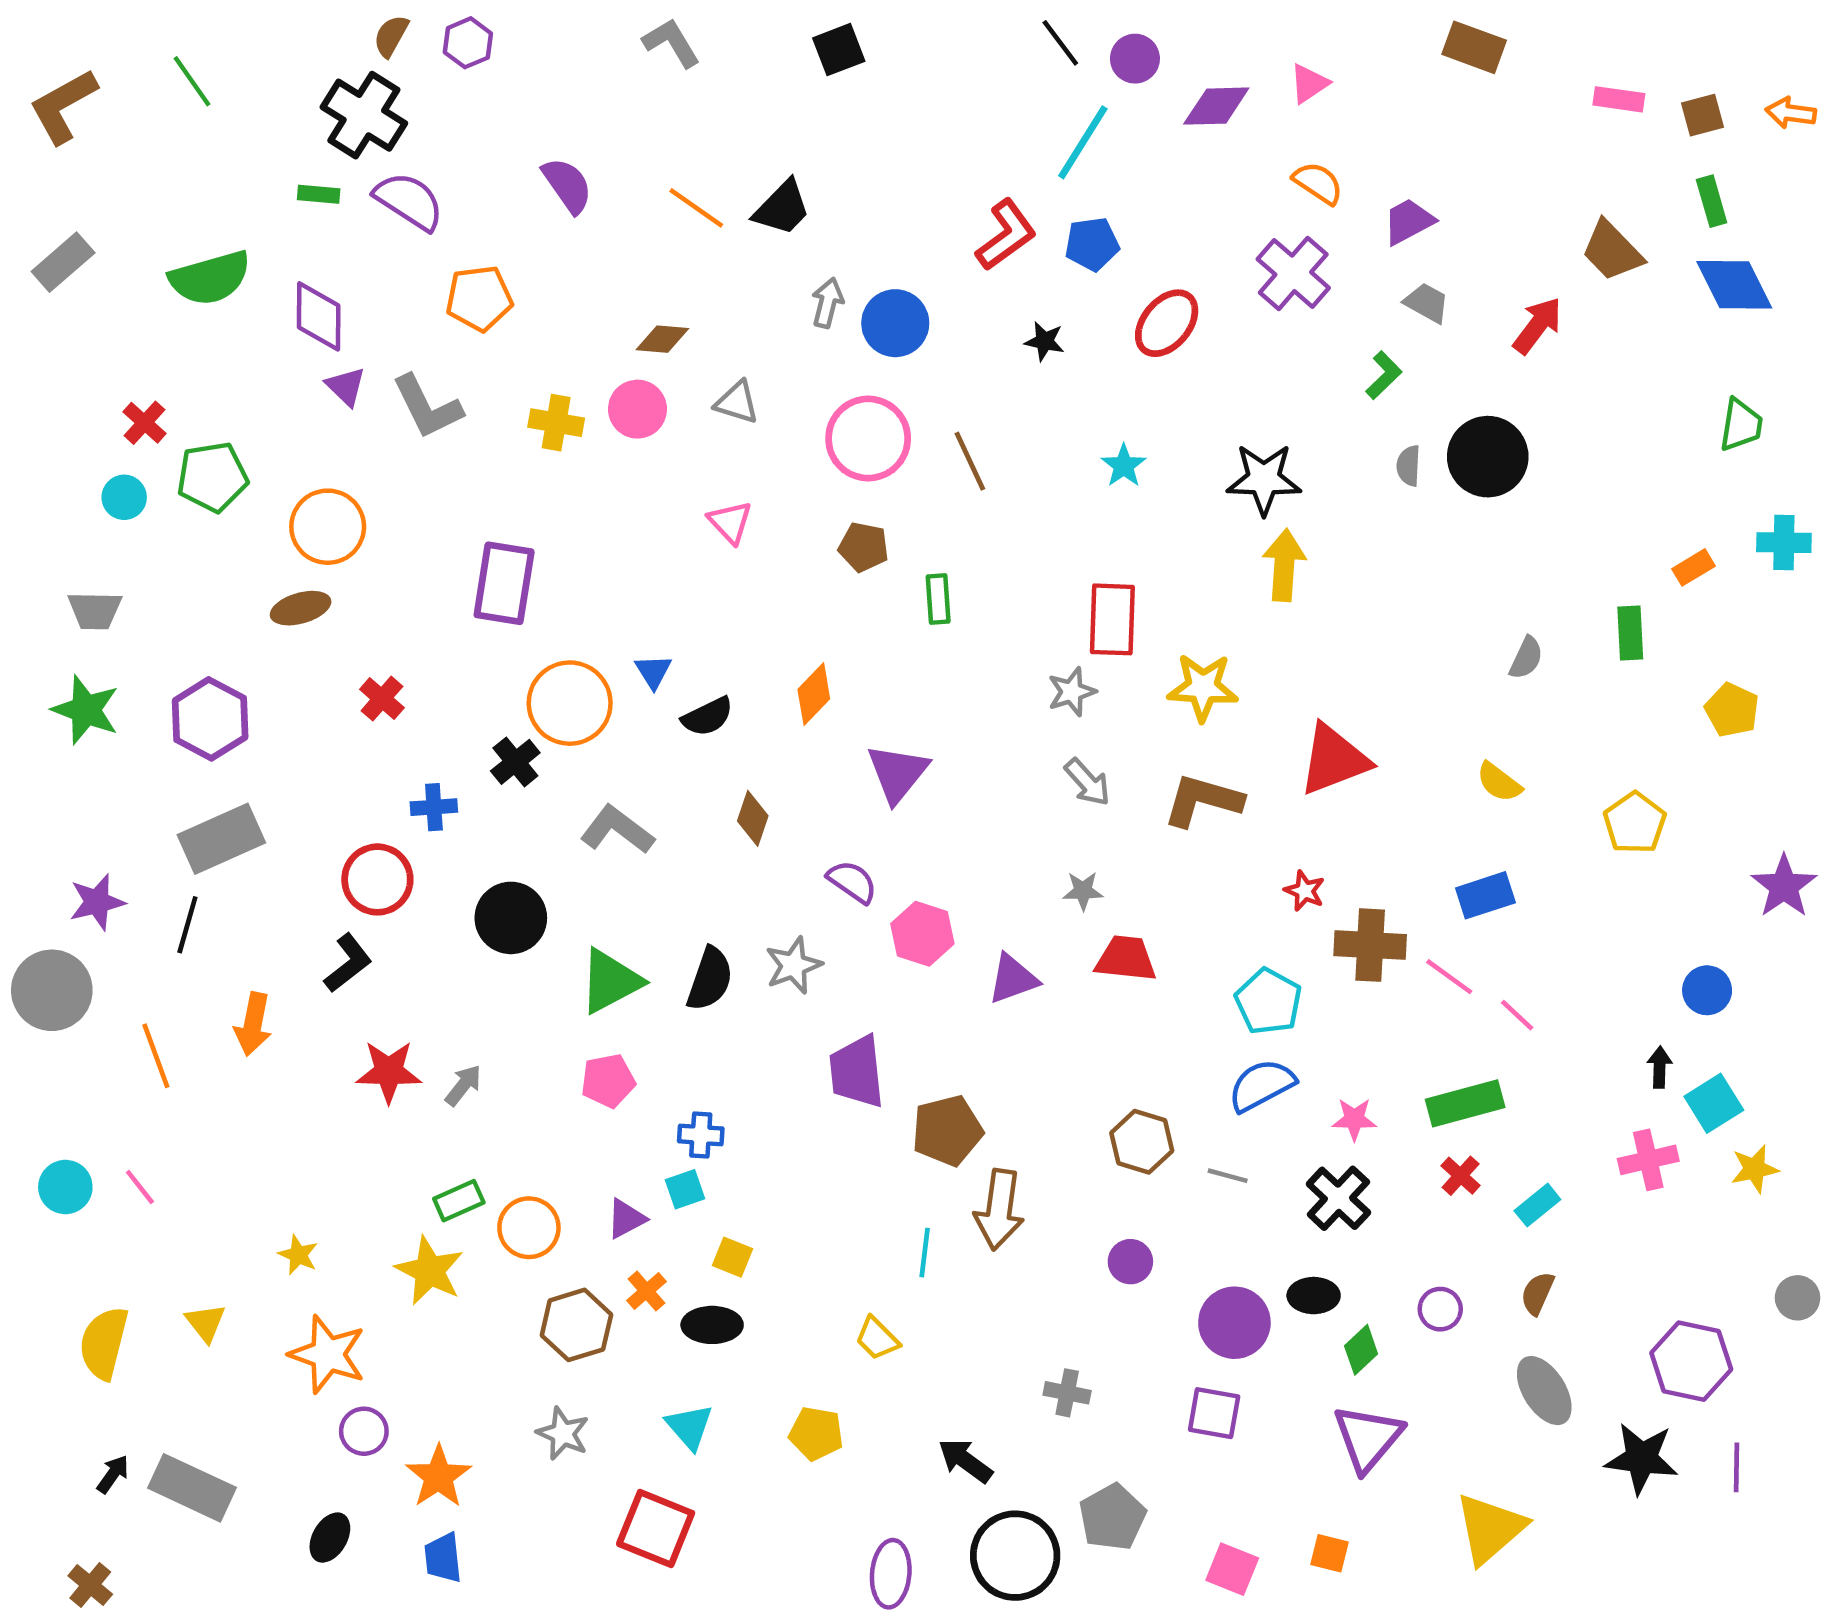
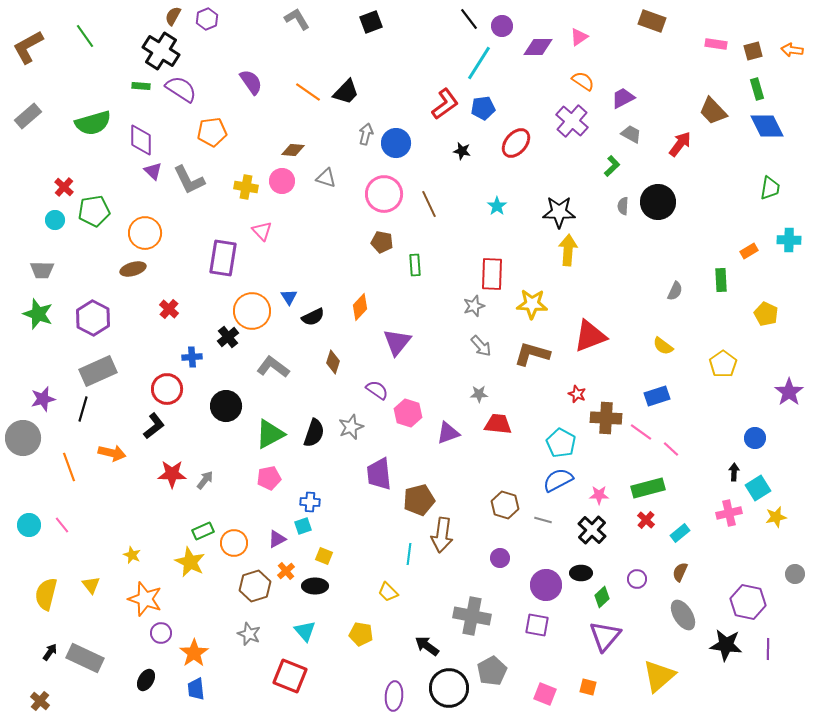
pink triangle: (730, 522) -> (262, 231), moved
orange arrow: (253, 1024) -> (112, 453), turned -88
gray cross: (1067, 1393) -> (472, 616), size x1.8

